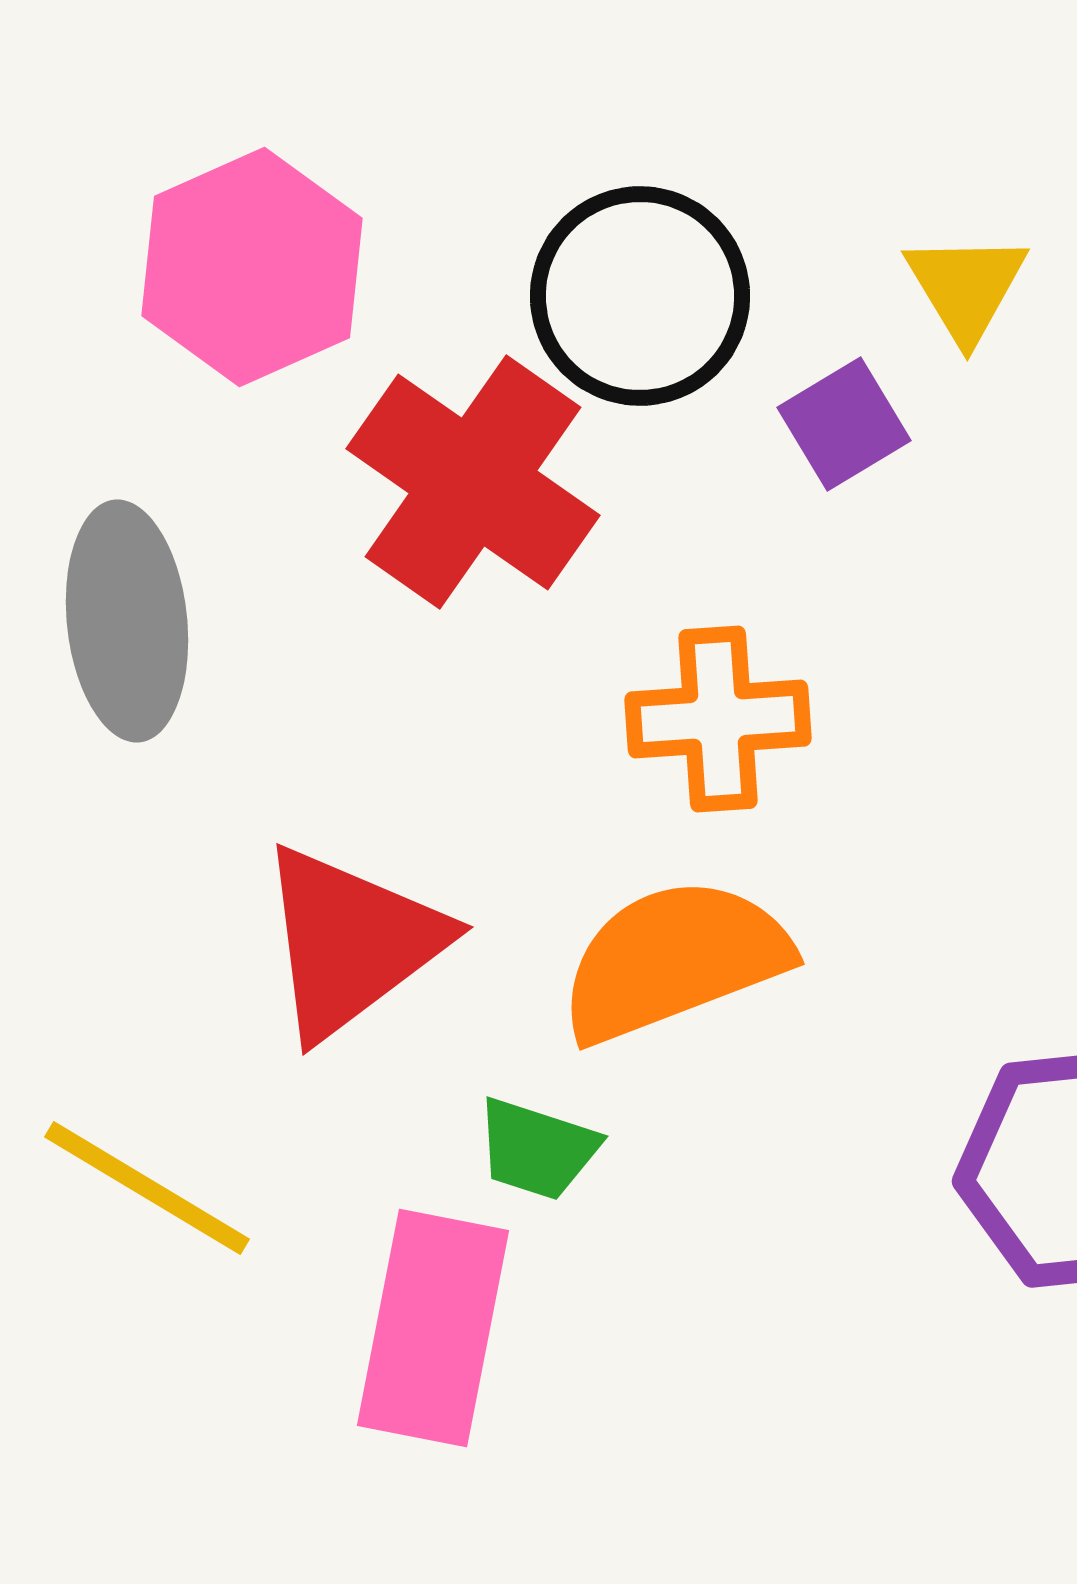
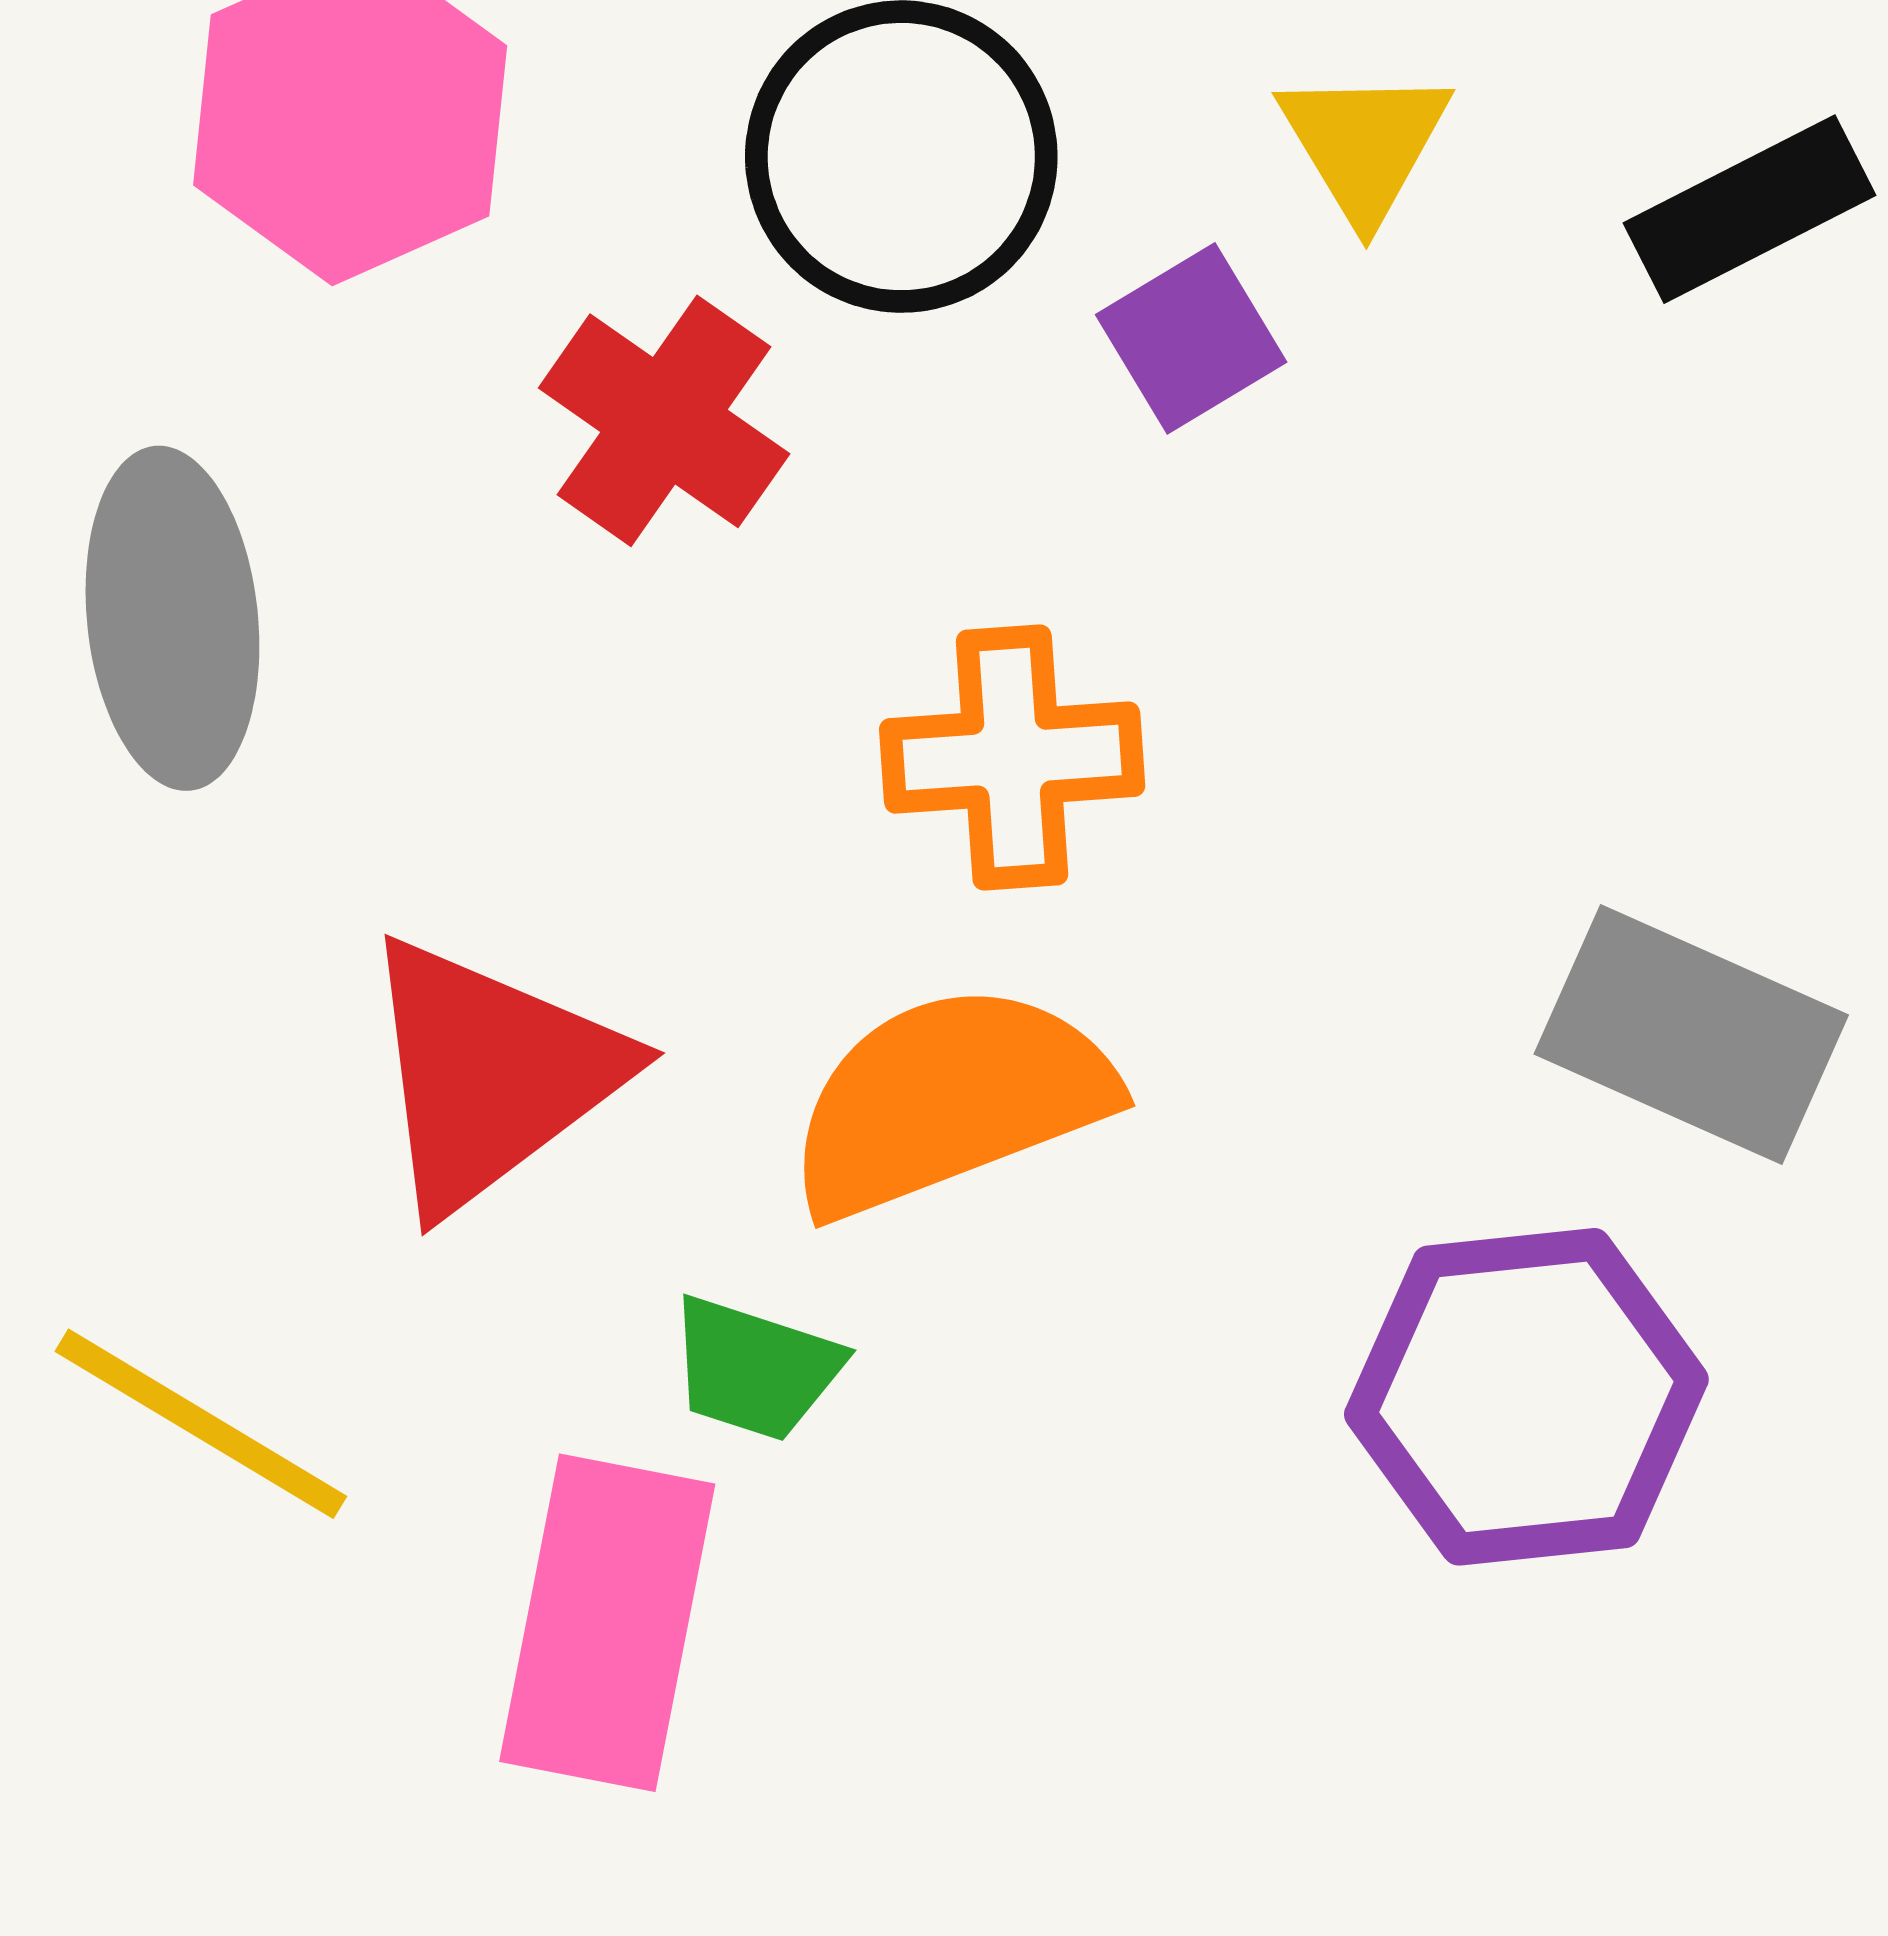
red cross: (473, 482) -> (664, 421), size x0.7

